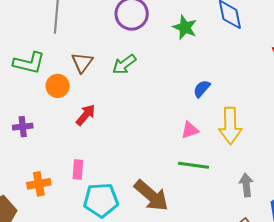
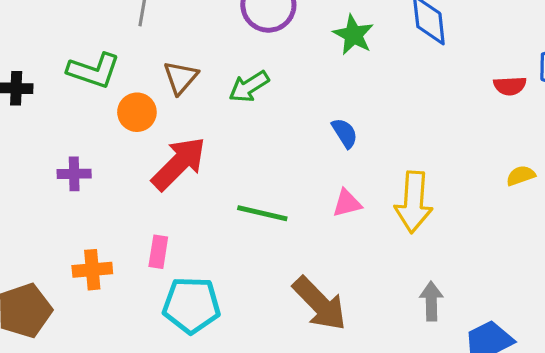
blue semicircle: (202, 89) -> (345, 133), moved, turned 102
red arrow: (86, 115) -> (179, 164), size x1.6
green line: (193, 165) -> (262, 213), moved
brown arrow: (151, 196) -> (320, 304), moved

